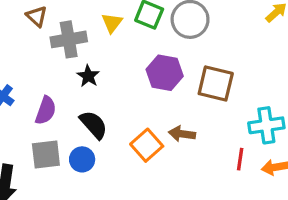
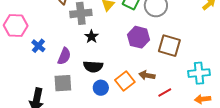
black semicircle: (94, 125) -> (93, 67), turned 132
blue circle: (82, 159) -> (101, 88), moved
red line: (240, 159) -> (165, 93), moved, turned 48

